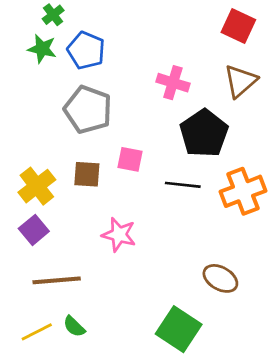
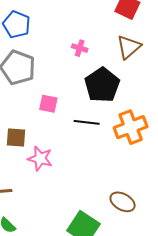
pink cross: (173, 83) -> (80, 48), size x0.7
brown square: (87, 174) -> (16, 138), moved
brown ellipse: (220, 278) -> (123, 202), moved

